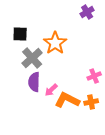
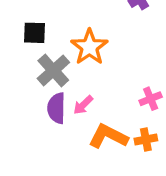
pink arrow: (51, 90) -> (83, 105), moved

